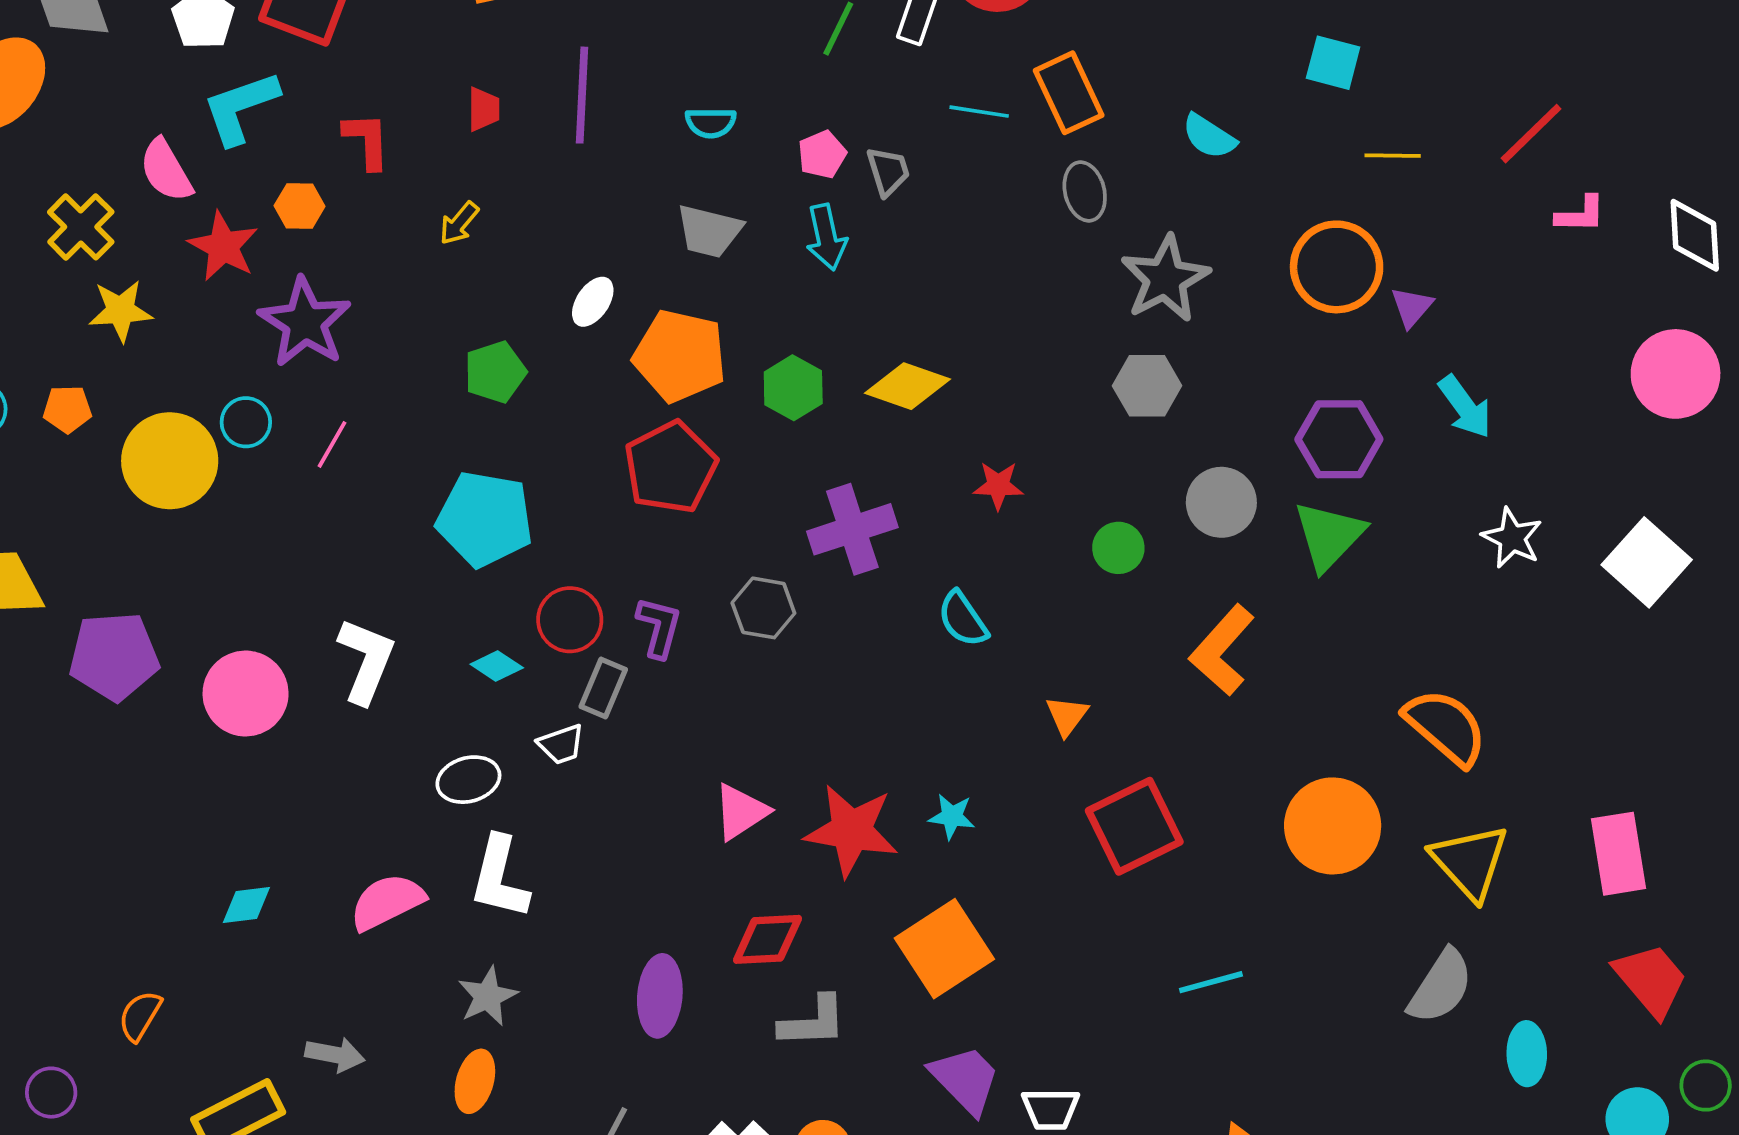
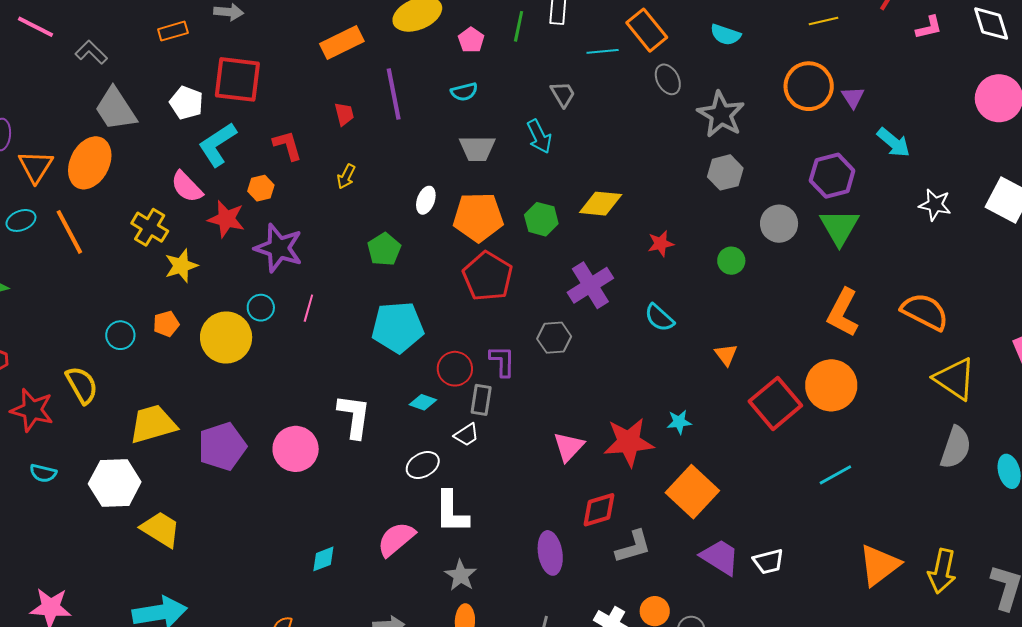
pink pentagon: (822, 154) -> (471, 40), moved
orange L-shape: (1222, 650) -> (843, 313), moved
orange circle: (1333, 826) -> (831, 385), moved

